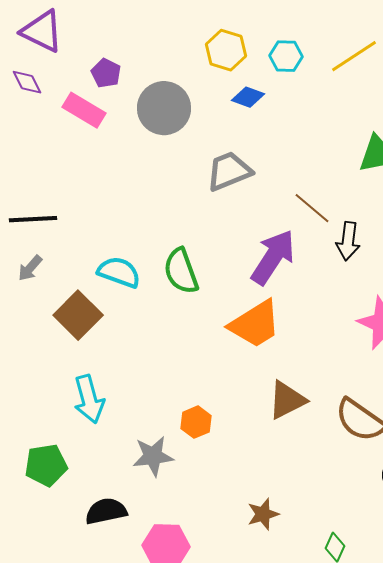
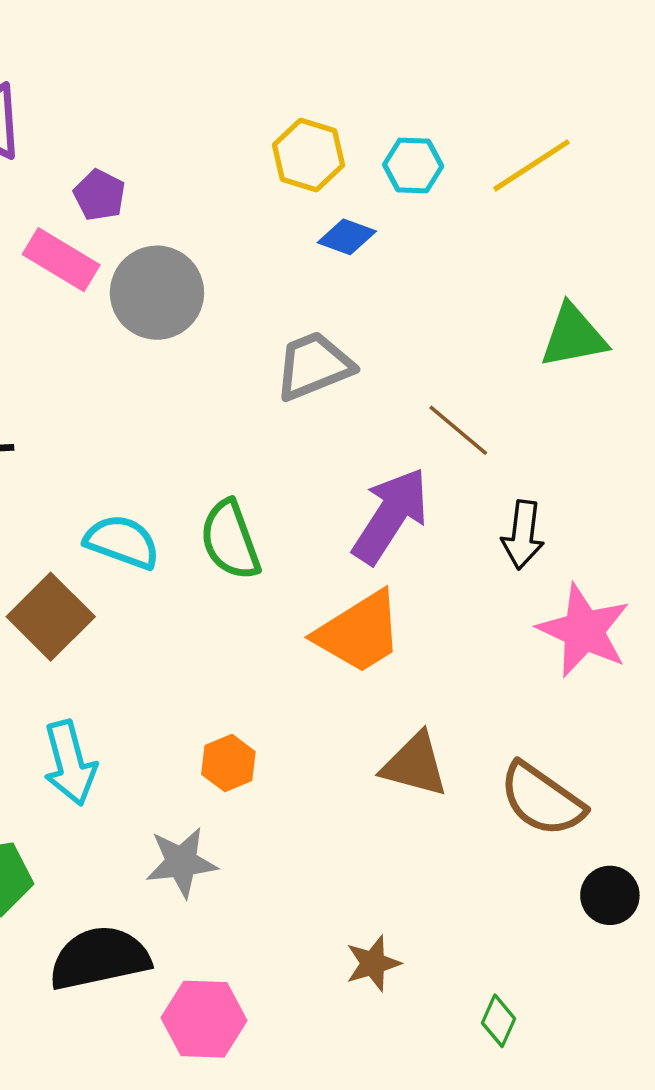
gray circle: (164, 108) -> (157, 293), moved
black arrow: (348, 241) -> (523, 535), moved
brown triangle: (287, 400) -> (415, 765), turned 42
orange hexagon: (196, 422) -> (228, 763), moved
black semicircle: (106, 511) -> (99, 958), size x1.4

